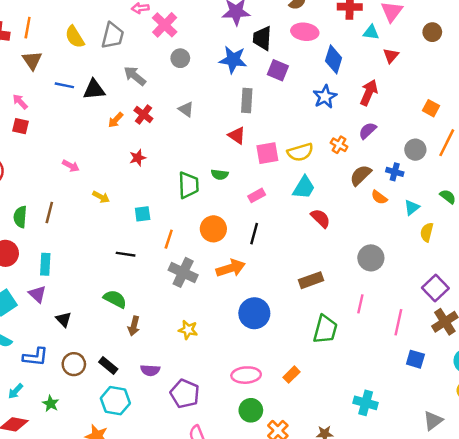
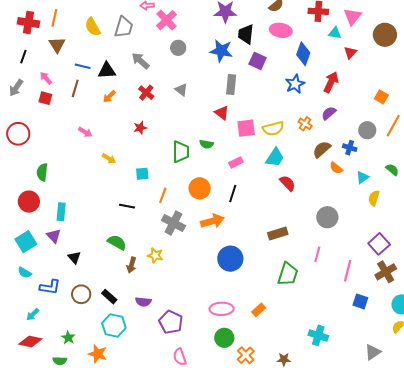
brown circle: (432, 32) -> (385, 35), size x1.5
orange arrow: (116, 120) -> (109, 97), moved
brown line: (49, 213) -> (75, 88), moved
yellow star: (188, 330) -> (155, 255), moved
green star: (51, 404) -> (68, 338), moved

